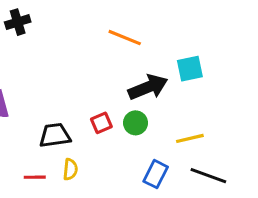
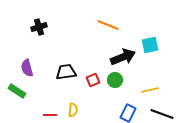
black cross: (18, 22) -> (39, 27), moved
black trapezoid: (55, 135) -> (66, 72), moved

